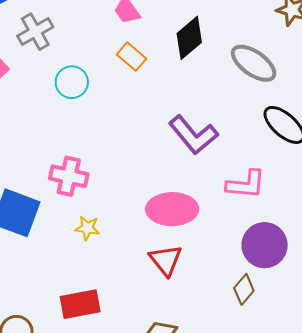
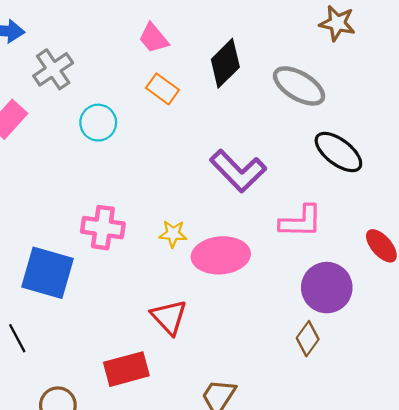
yellow star: (87, 228) -> (173, 234), moved
red triangle: (166, 260) -> (169, 317), moved

